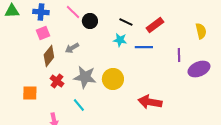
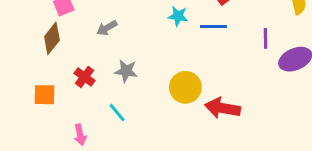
brown diamond: (49, 56) -> (52, 38), moved
gray star: (85, 77) -> (126, 71), size x0.7
yellow circle: (113, 79) -> (185, 87), moved

